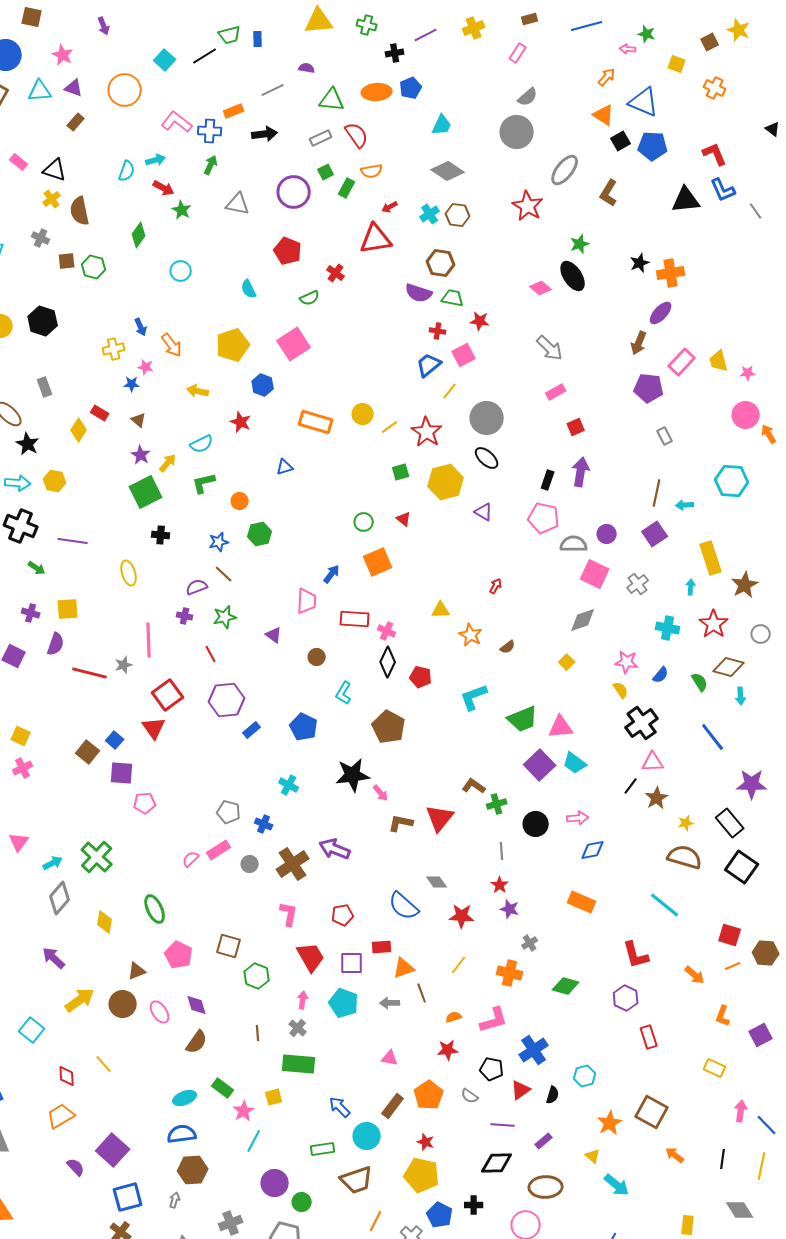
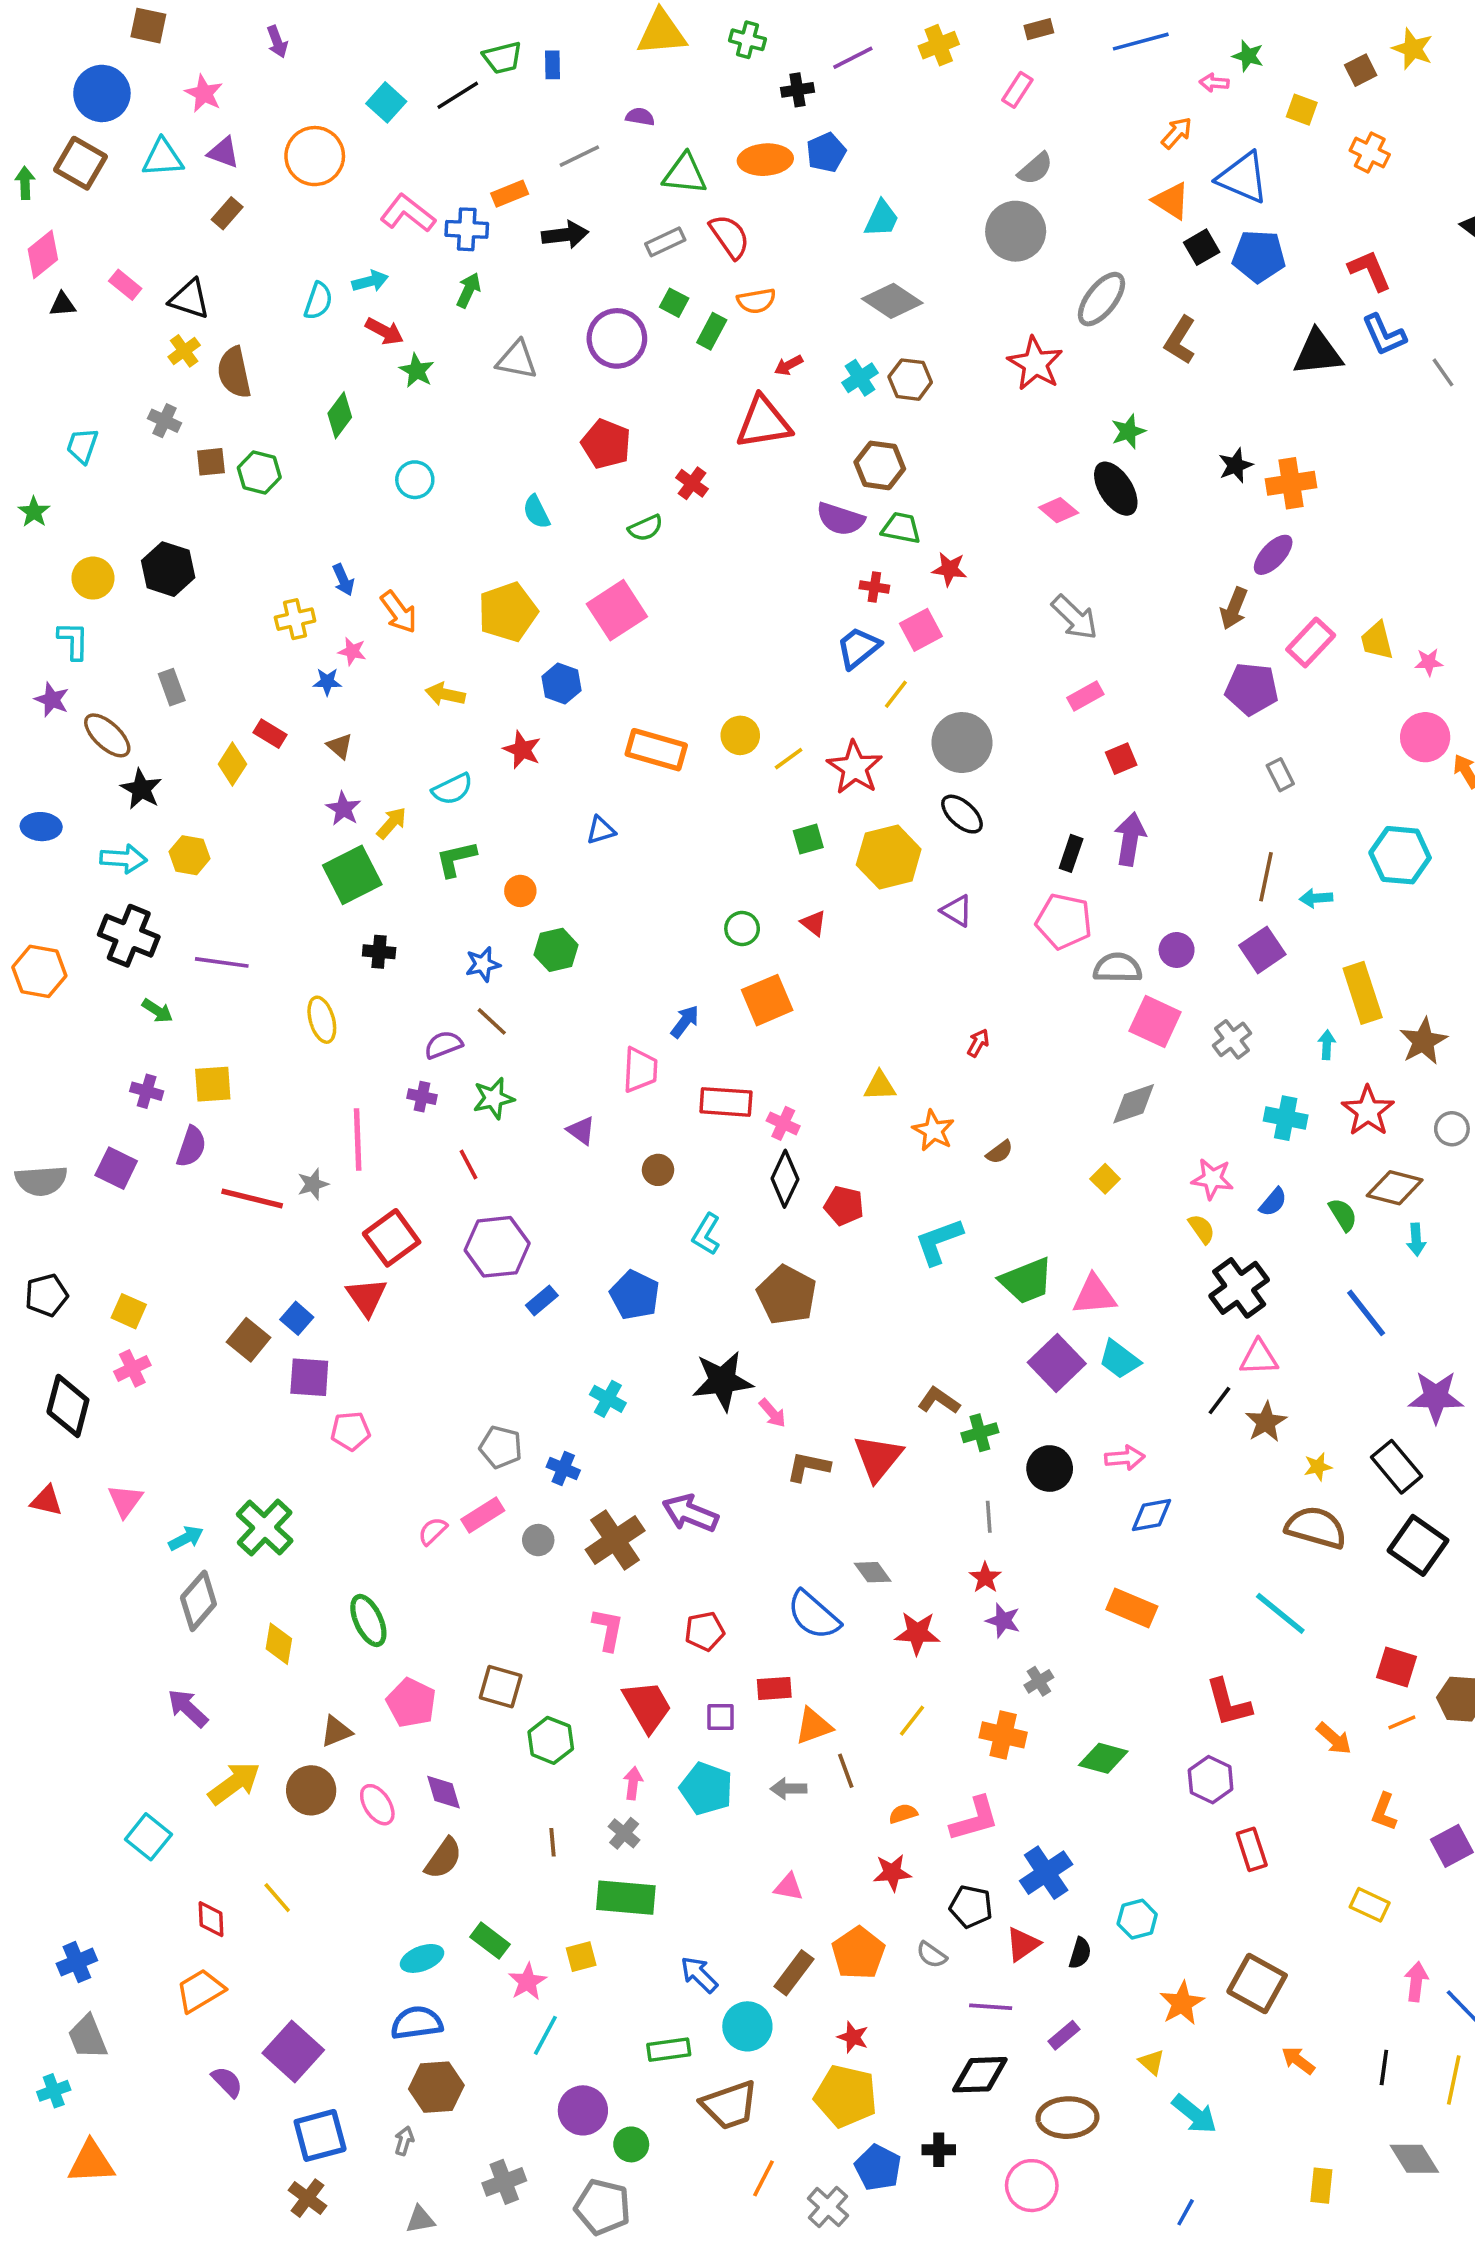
green square: (326, 172) -> (674, 303), turned -35
purple square: (352, 963) -> (721, 1717), size x0.7

